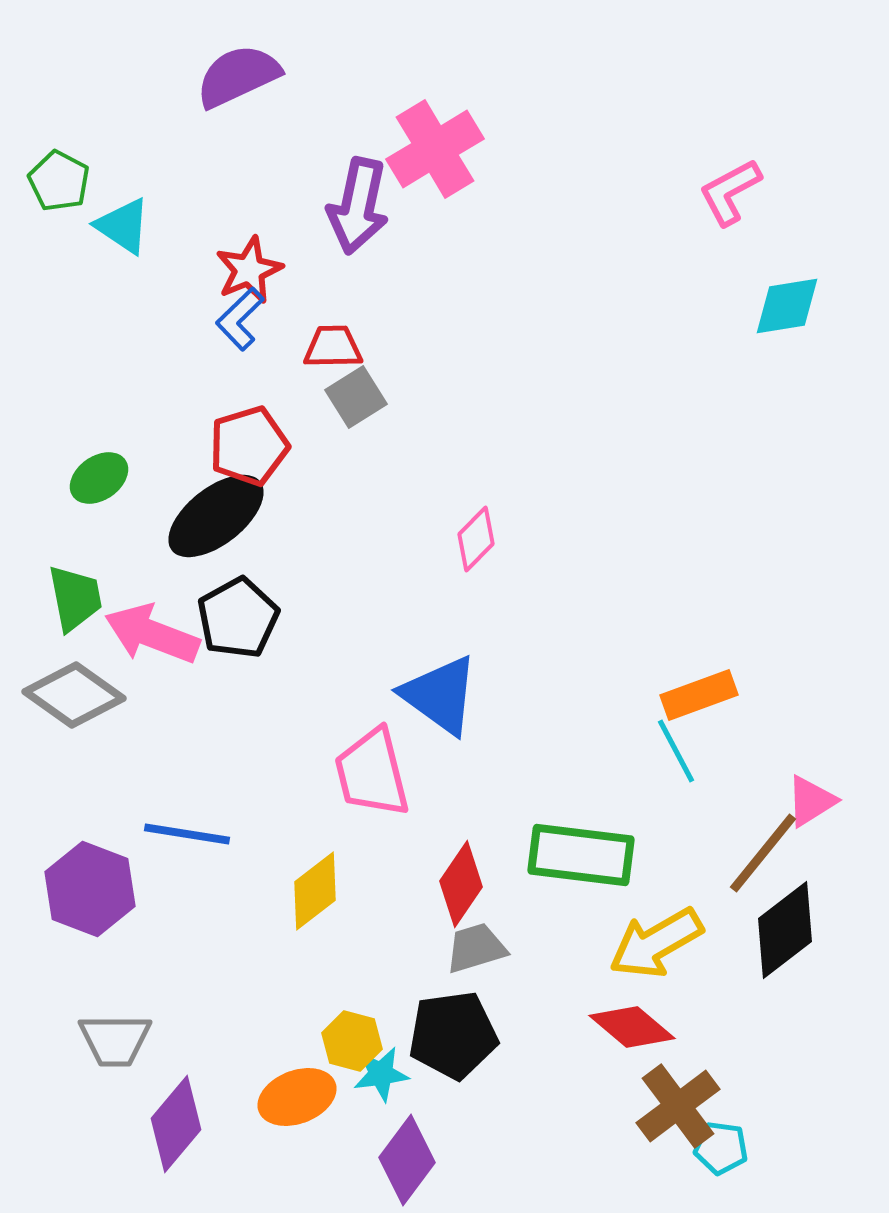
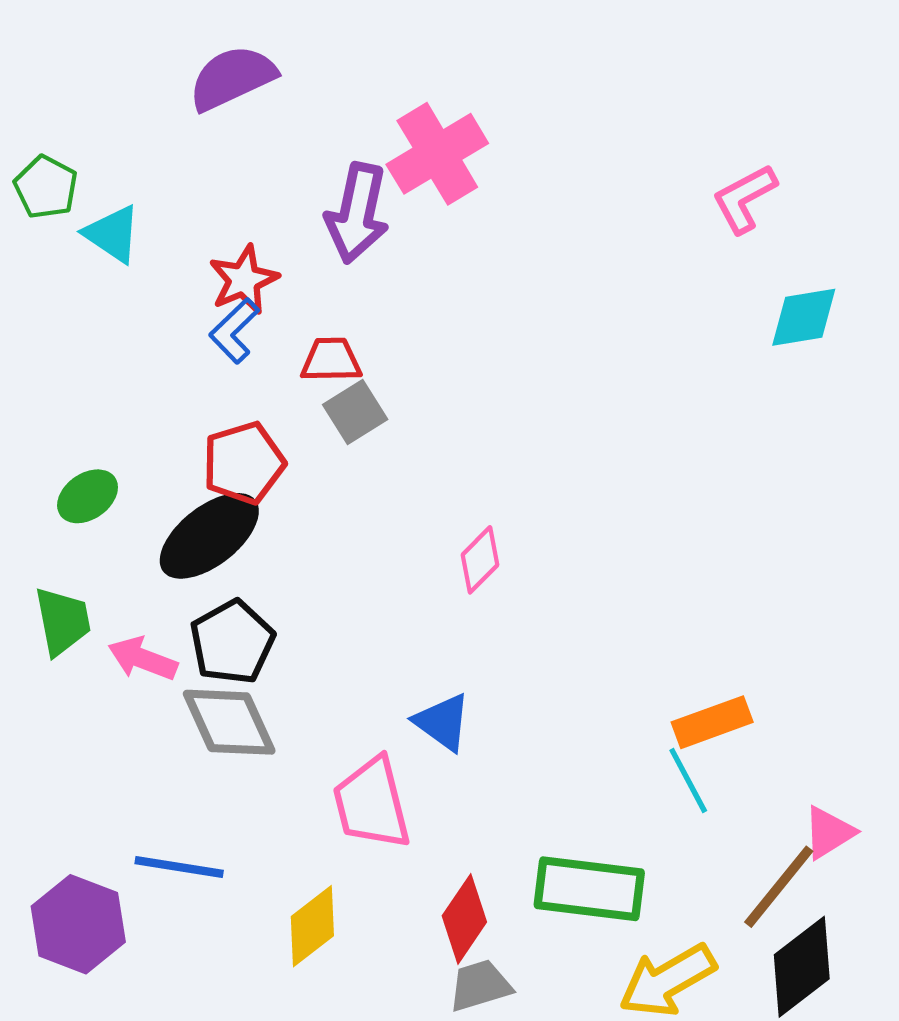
pink arrow: (152, 634) -> (143, 659), size x0.7
gray diamond: (74, 695) -> (229, 722), moved, turned 30
blue triangle: (440, 695) -> (443, 722), size x0.7

